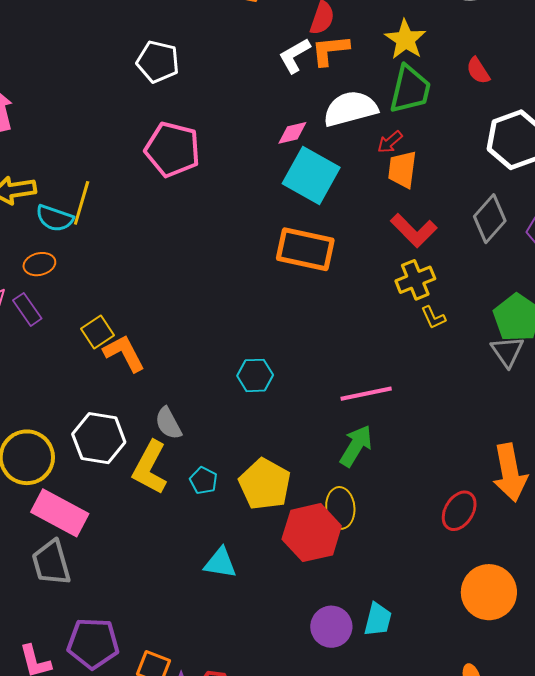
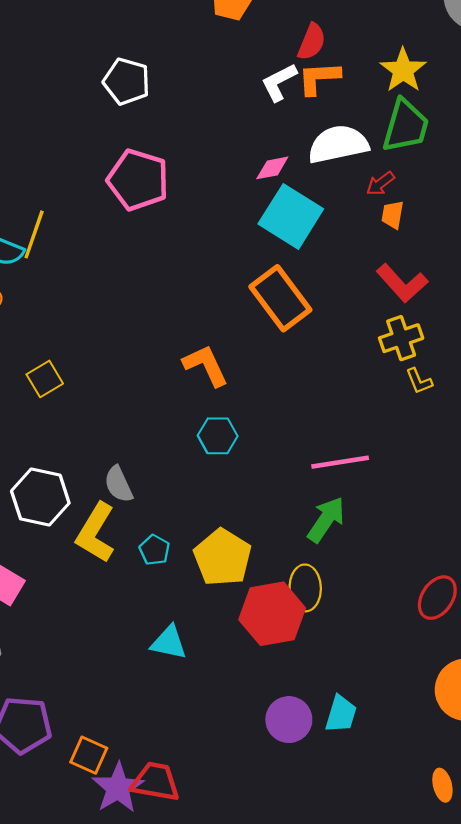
orange trapezoid: (402, 169) -> (393, 215), size x0.7
orange rectangle: (305, 249) -> (280, 298), turned 38
orange L-shape: (124, 353) -> (206, 365), moved

